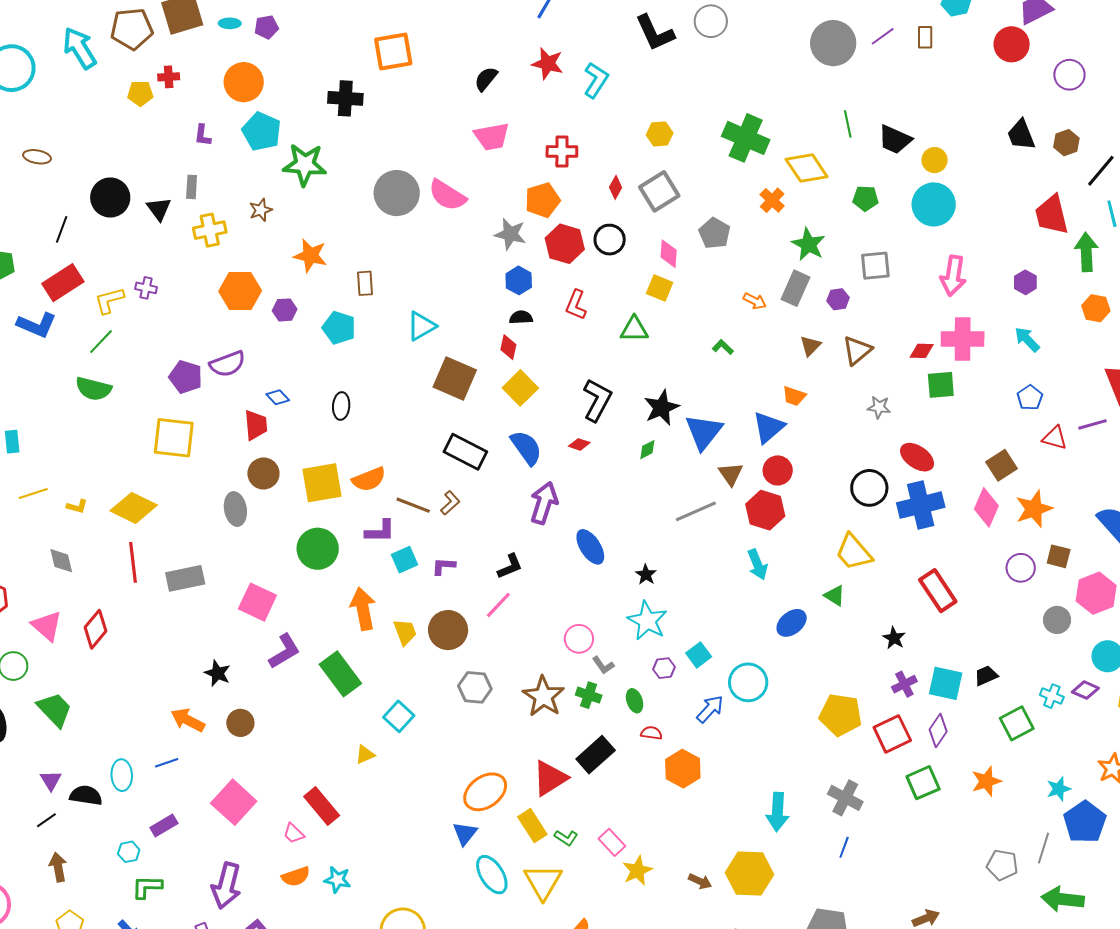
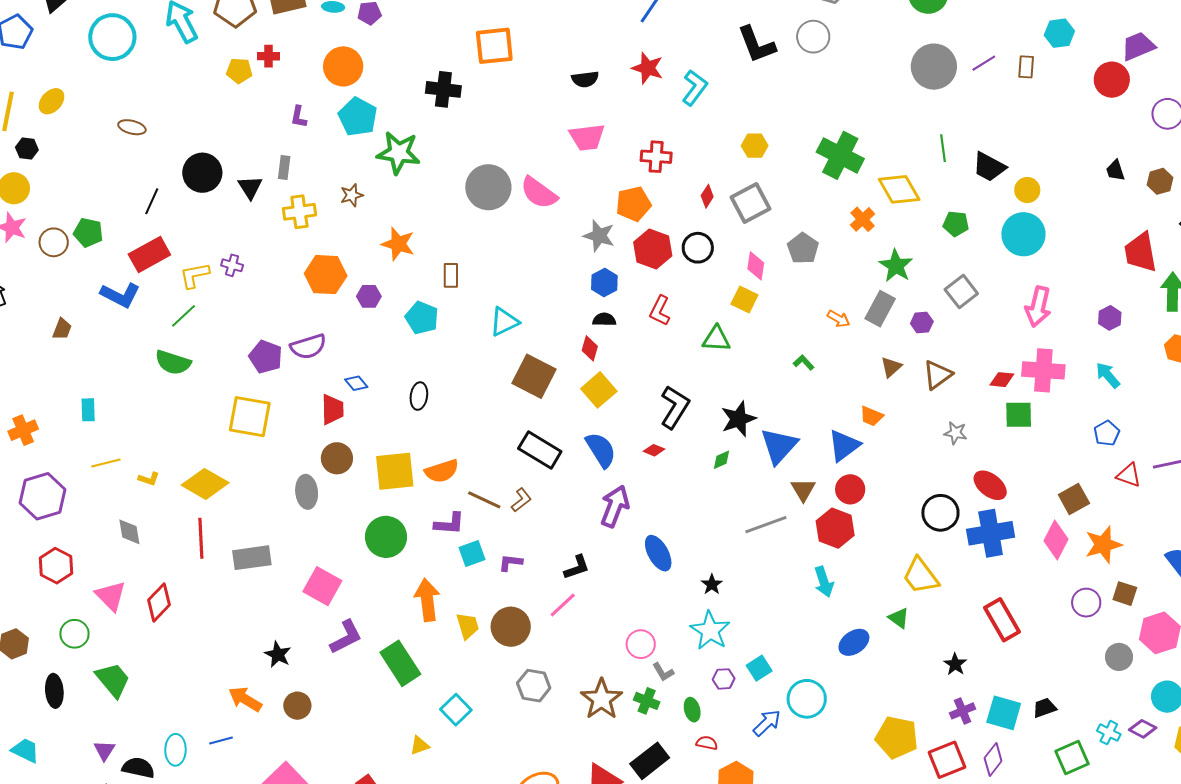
black semicircle: (486, 79) -> (585, 79), turned -140
black trapezoid: (1021, 135) -> (1115, 171), size x0.7
gray square: (875, 266) -> (961, 291), turned -36

